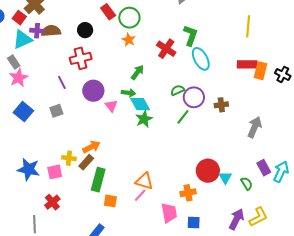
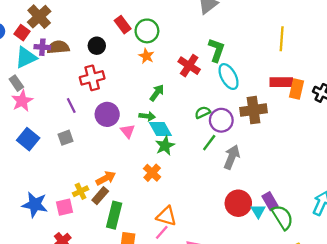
brown cross: (221, 105) -> (254, 110), moved, size x1.6
gray arrow: (255, 127) -> (232, 157), moved
yellow cross: (69, 158) -> (81, 191), turned -32
purple rectangle: (264, 168) -> (270, 201), moved
green semicircle: (247, 184) -> (282, 217), size x1.6
orange cross: (188, 193) -> (152, 173), moved, turned -35

